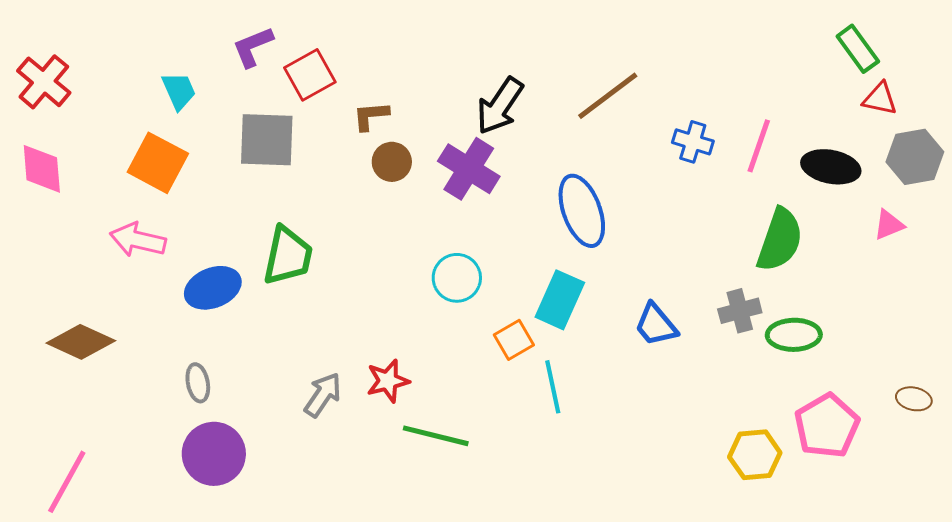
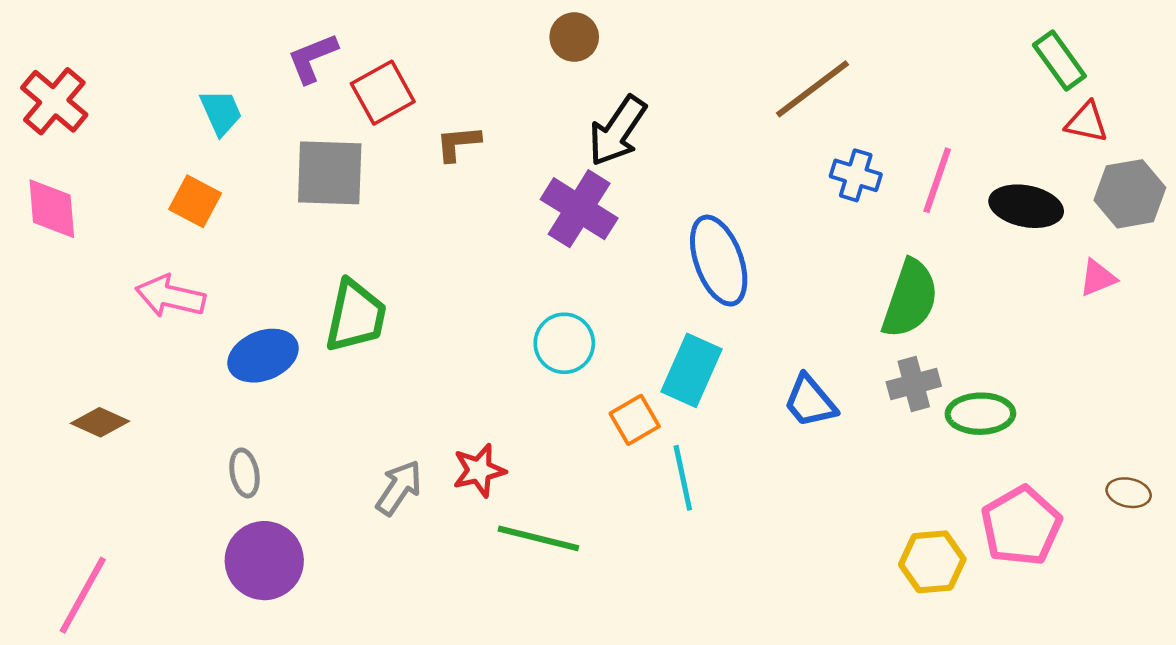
brown line: (608, 96) -> (812, 89), moved
brown circle: (392, 162) -> (574, 37), moved
orange square: (158, 163) -> (195, 201), size x0.7
green semicircle: (780, 240) -> (910, 299), moved
brown diamond: (81, 342) -> (100, 422), size x0.7

